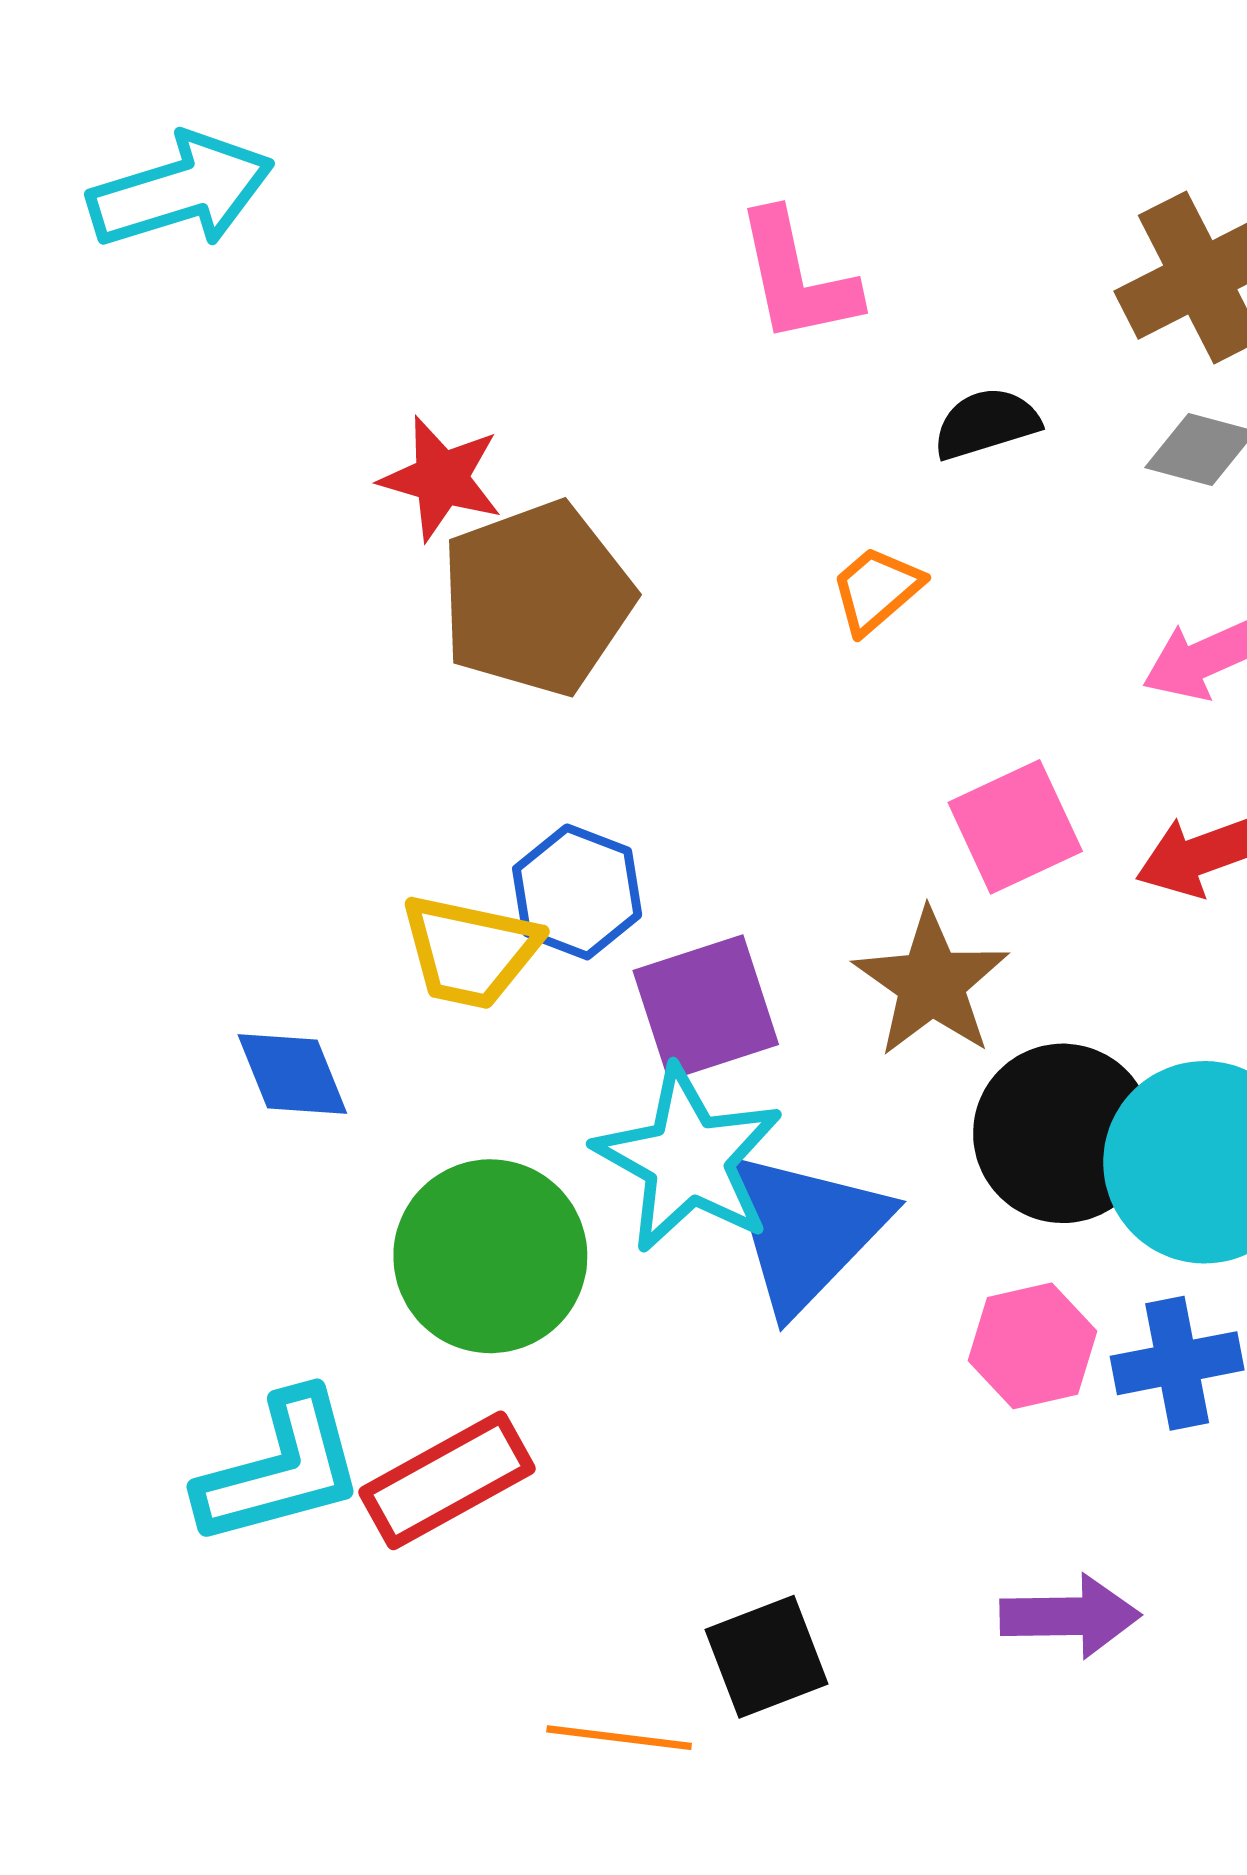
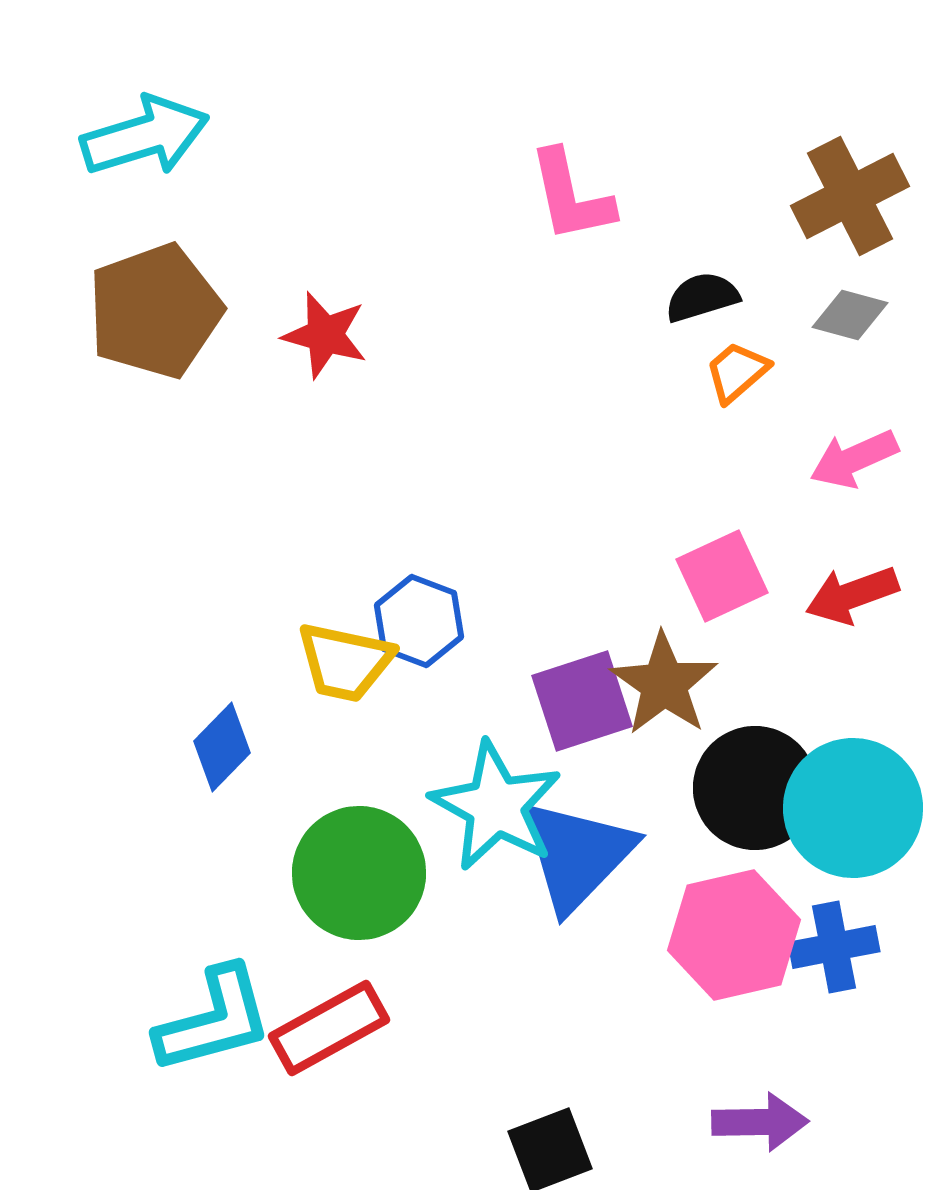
orange trapezoid: (876, 590) -> (737, 372), moved
brown pentagon: (537, 598) -> (155, 311), moved
purple square: (706, 1008) -> (582, 701), moved
blue diamond: (292, 1074) -> (222, 747), turned 66
pink hexagon: (1033, 1346) -> (734, 935), size x1.5

